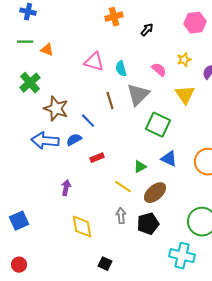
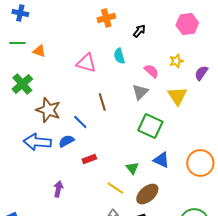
cyan semicircle: (121, 69) -> (119, 56), moved
gray triangle: (138, 95) -> (140, 92), moved, size x0.7
green triangle: (140, 167) -> (132, 168), turned -40

